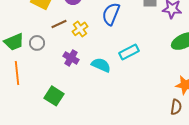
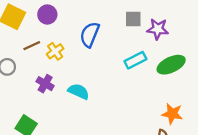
cyan rectangle: (129, 52) -> (135, 60), moved

